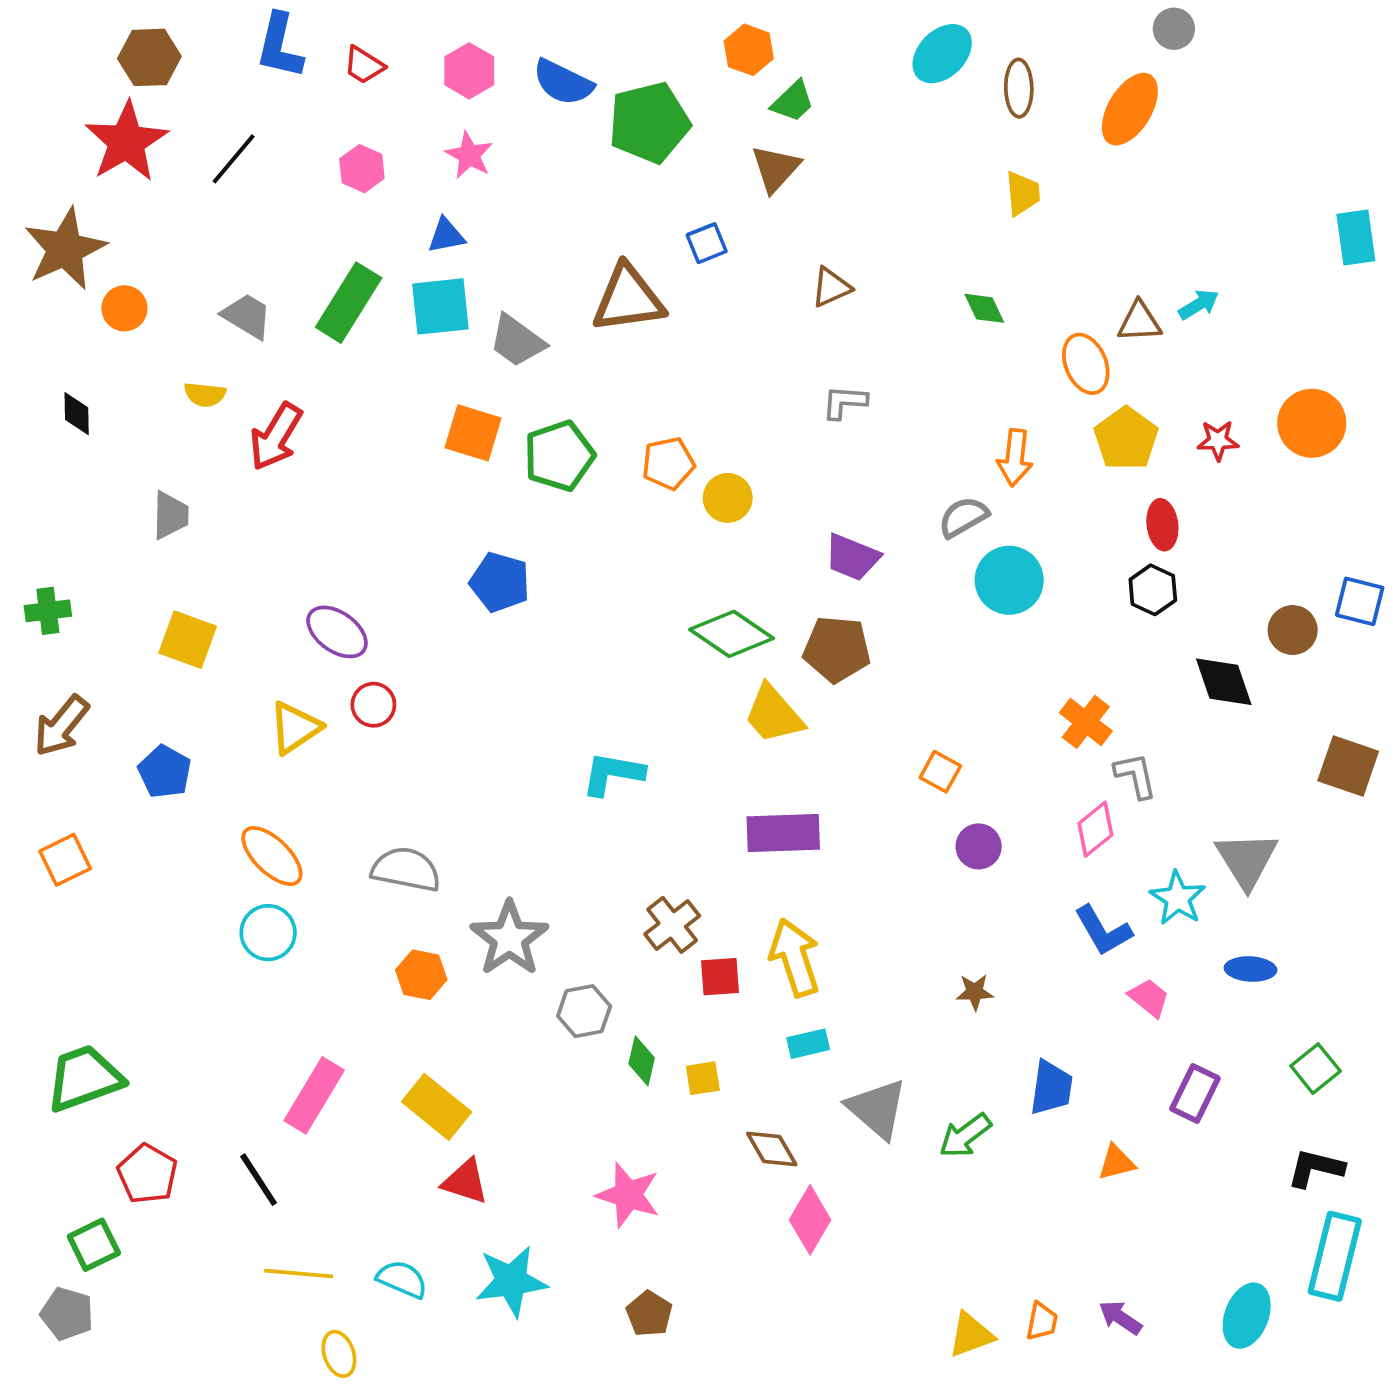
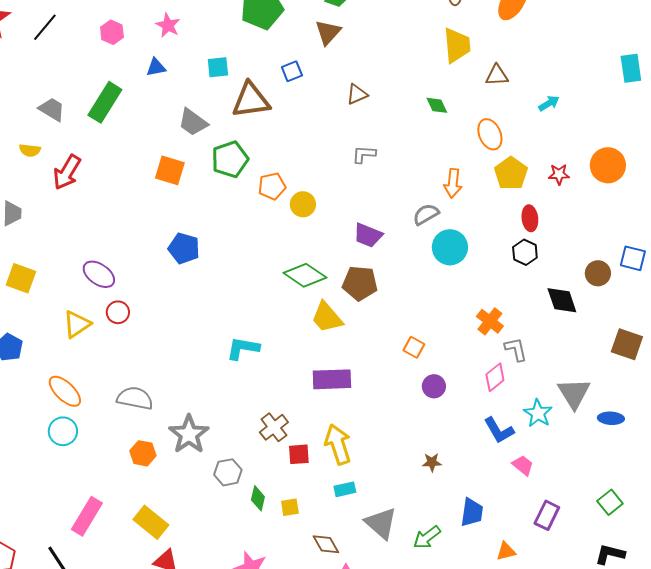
yellow trapezoid: (1023, 193) -> (457, 45), size x1.5
cyan square: (440, 306) -> (218, 67), moved, size x0.7
brown triangle: (1139, 322) -> (497, 75), moved
green pentagon: (559, 456) -> (230, 159), moved
blue ellipse: (1250, 969) -> (611, 418), moved

